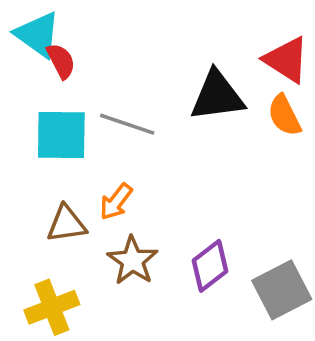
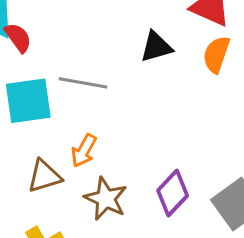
black triangle: (217, 96) -> (156, 47), size x0.7
orange semicircle: (284, 115) -> (216, 54), turned 54

